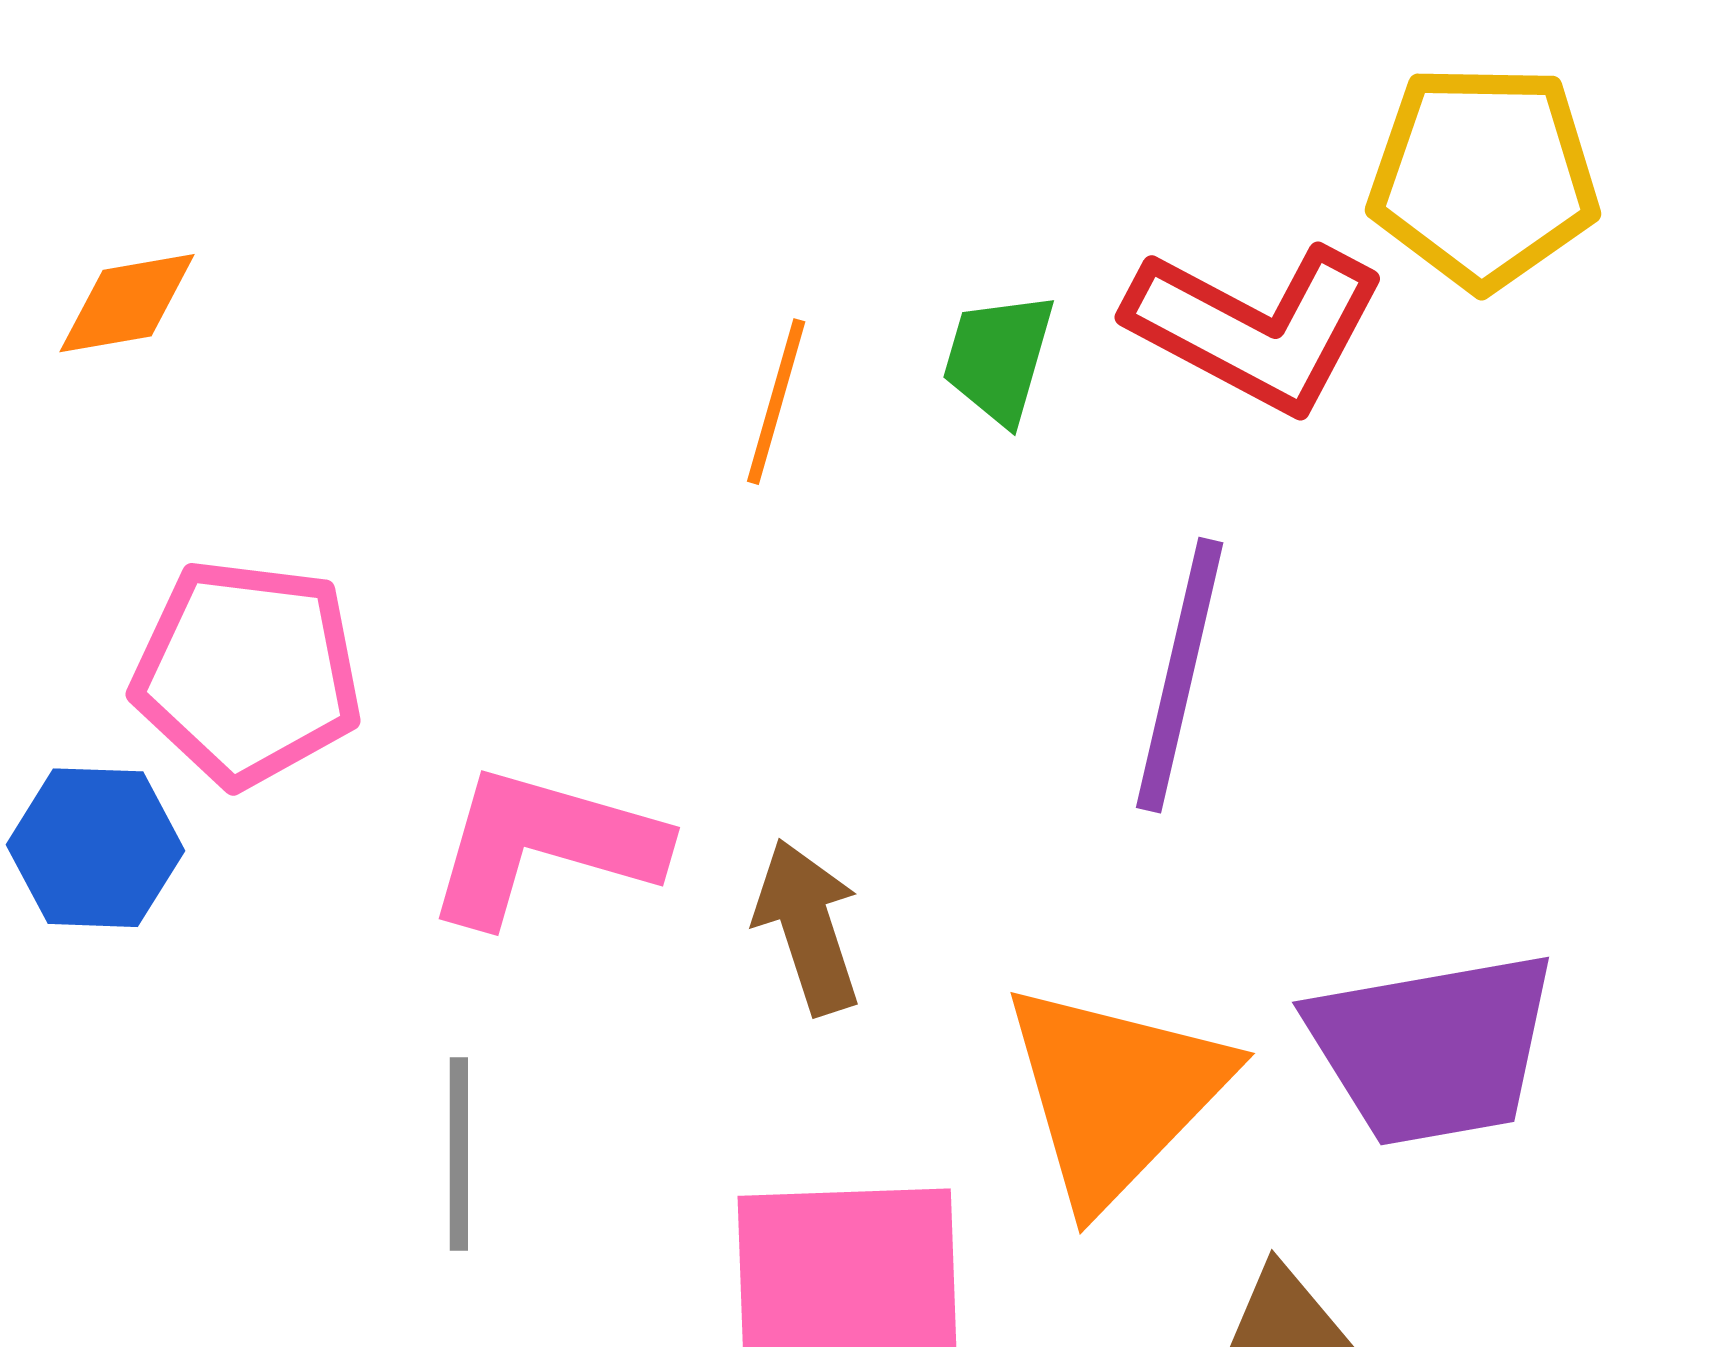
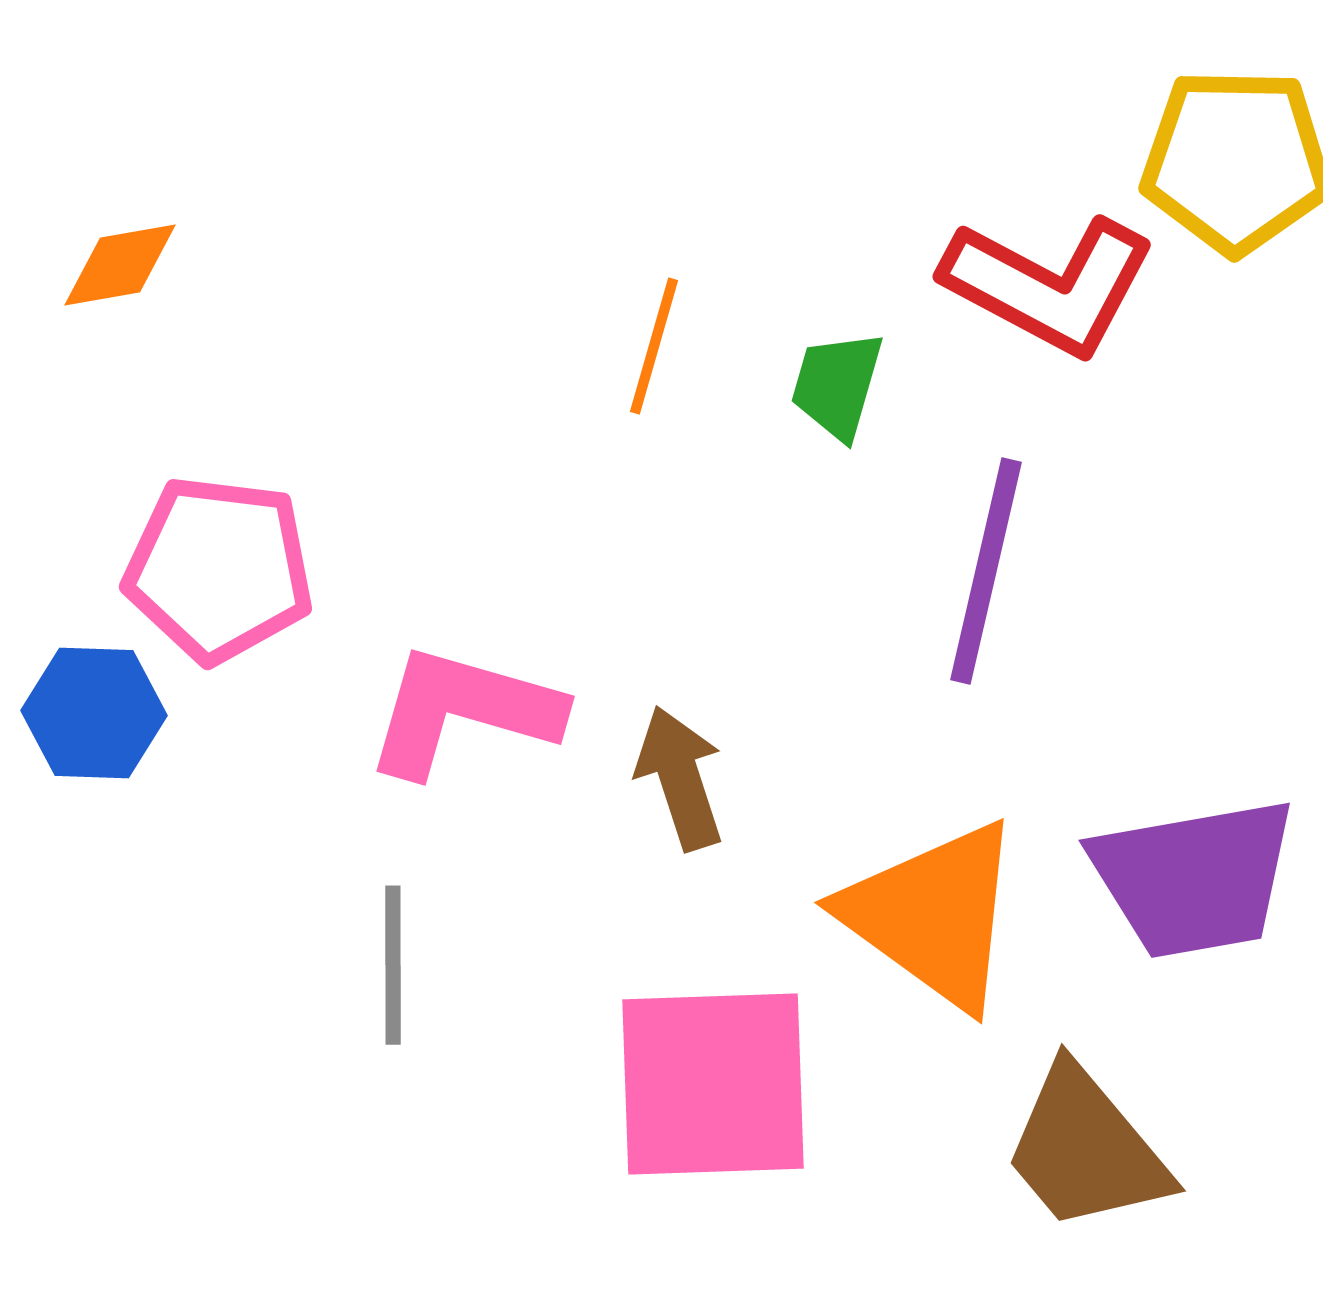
green trapezoid: (999, 358) -> (837, 385), moved
orange triangle: (1115, 1093) -> (933, 915), turned -38

